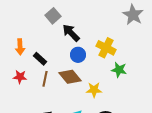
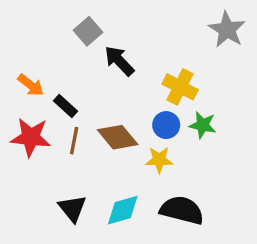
orange arrow: (20, 47) -> (31, 85), turned -49
blue circle: (78, 55) -> (166, 125), moved
red star: (20, 77) -> (31, 137), size x1.6

